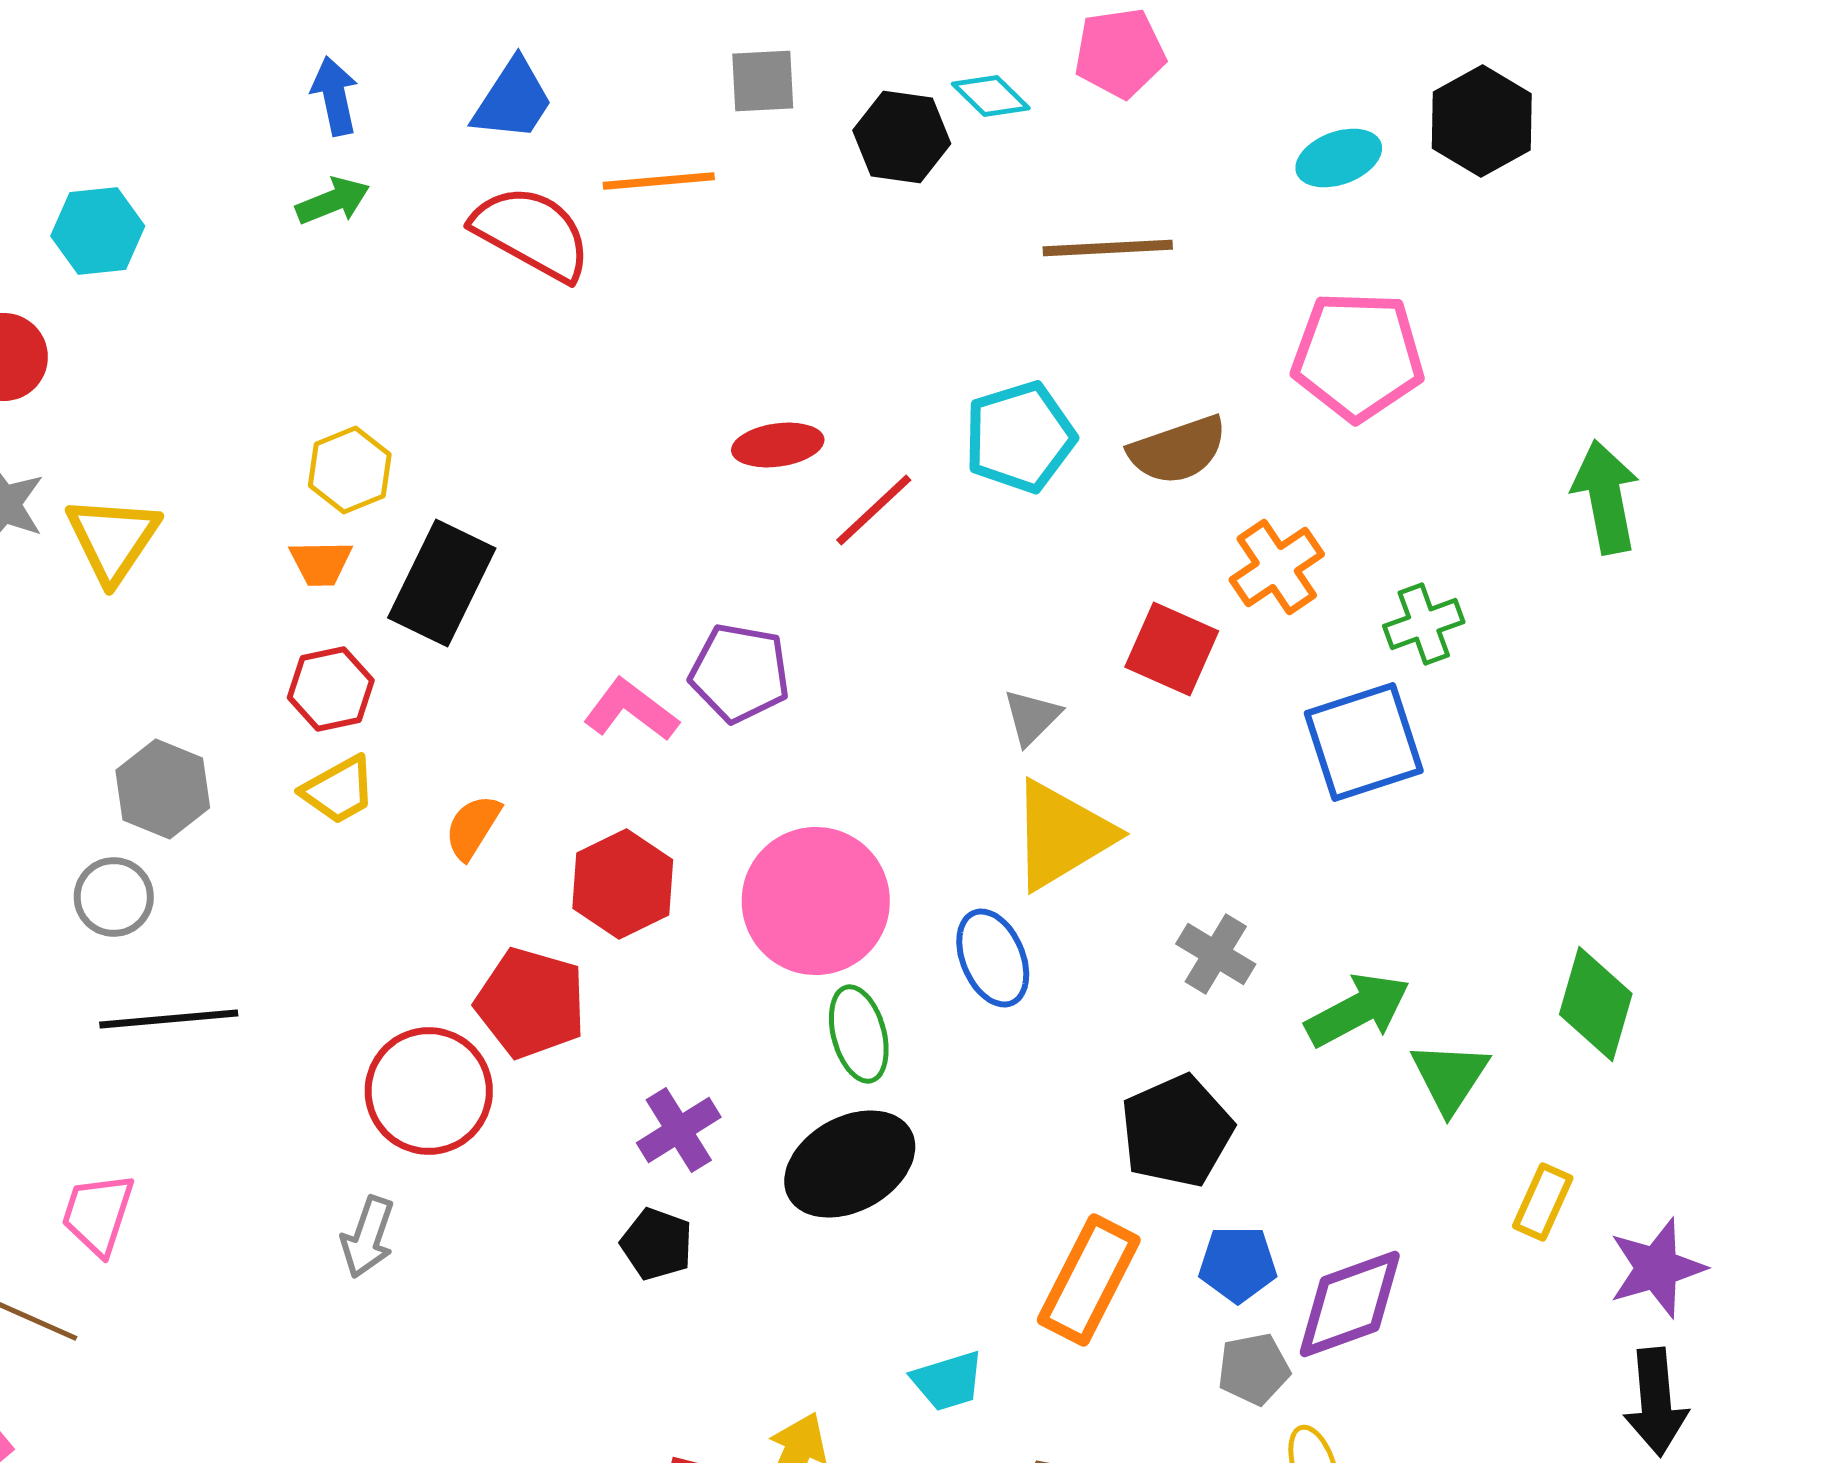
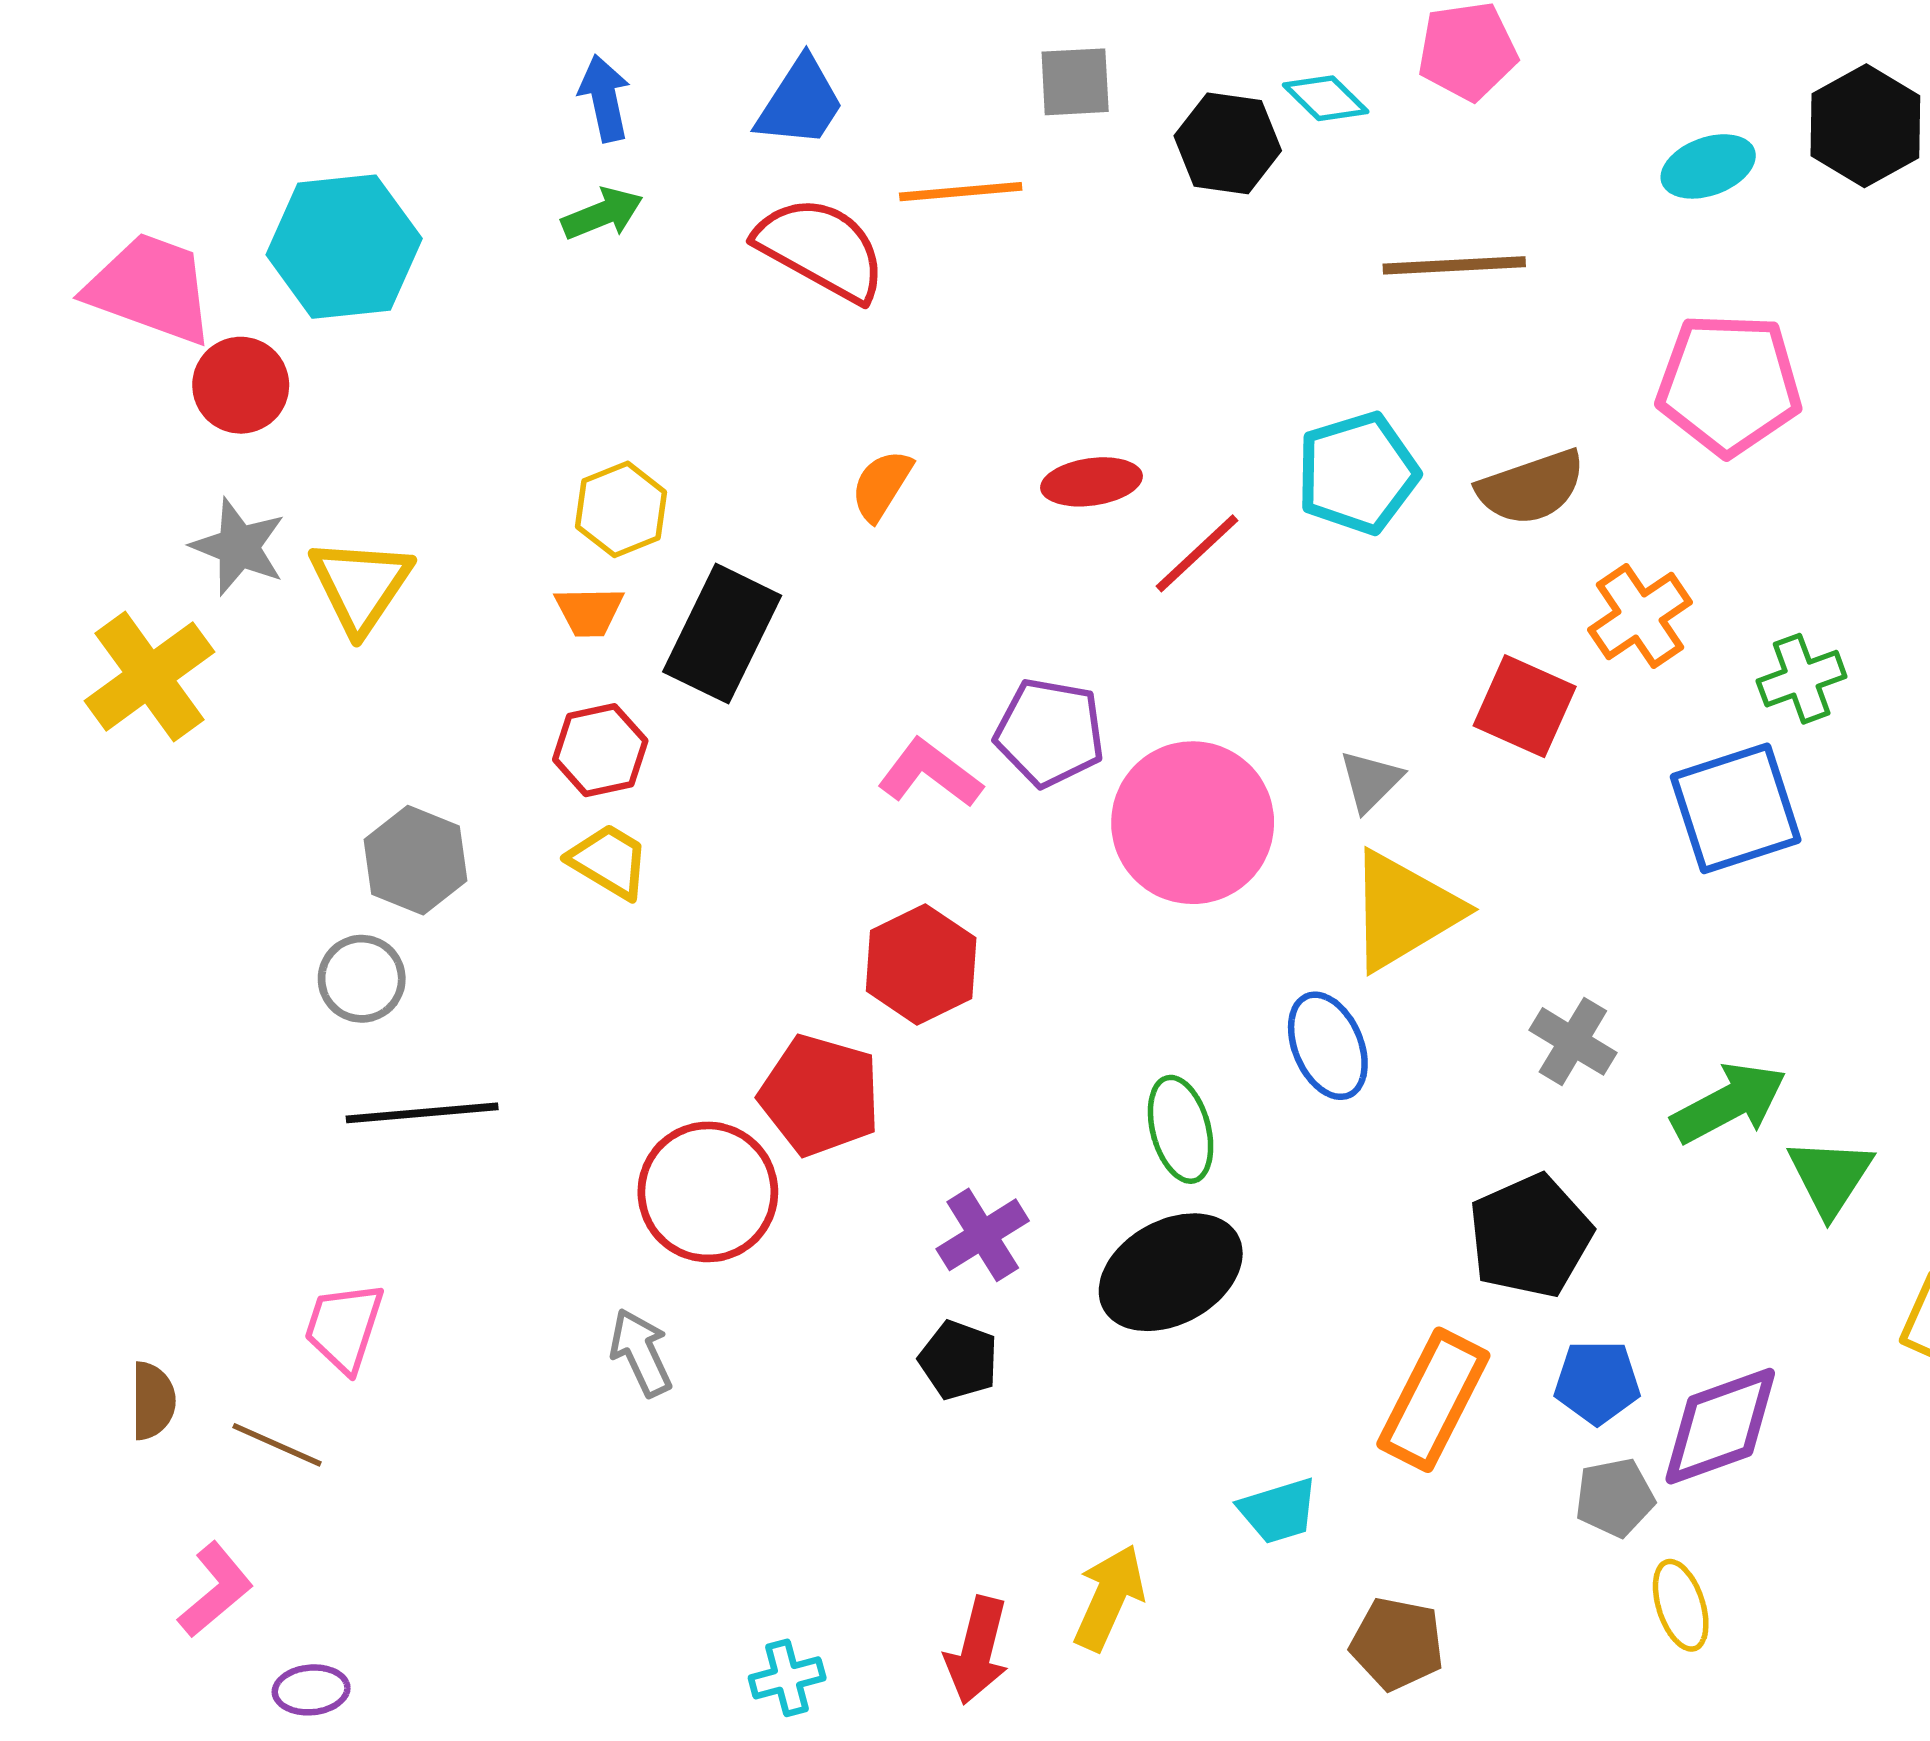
cyan hexagon: (98, 231) -> (344, 247), size x1.5
yellow trapezoid: (339, 790) -> (609, 861), turned -120
orange semicircle: (473, 827) -> (882, 485), moved
pink circle: (816, 901) -> (1193, 823), moved
gray arrow: (368, 1237) -> (641, 1352), turned 136

